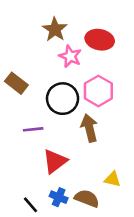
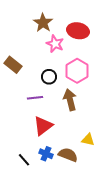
black circle: (63, 99) -> (49, 77), size x0.6
purple line: (33, 129) -> (35, 98), moved

